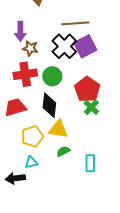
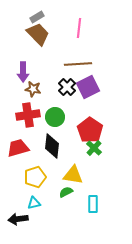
black cross: (64, 46) -> (67, 87), size x0.7
yellow triangle: (58, 129) -> (73, 175), moved

